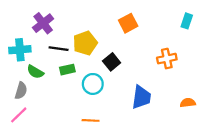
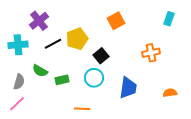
black line: (59, 49) -> (53, 44), turned -36
green rectangle: (67, 70) -> (62, 80), moved
green semicircle: (35, 72) -> (40, 71), moved
cyan circle: (93, 84) -> (94, 78), moved

